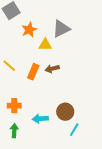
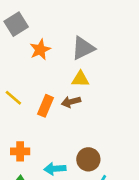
yellow triangle: (45, 45) -> (80, 79), moved

